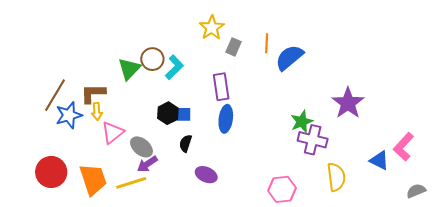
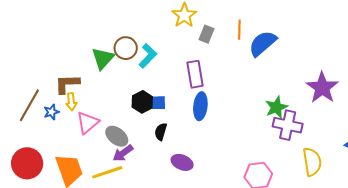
brown line: (55, 95) -> (29, 105), moved
blue star: (69, 115) -> (51, 112), moved, size x0.6

